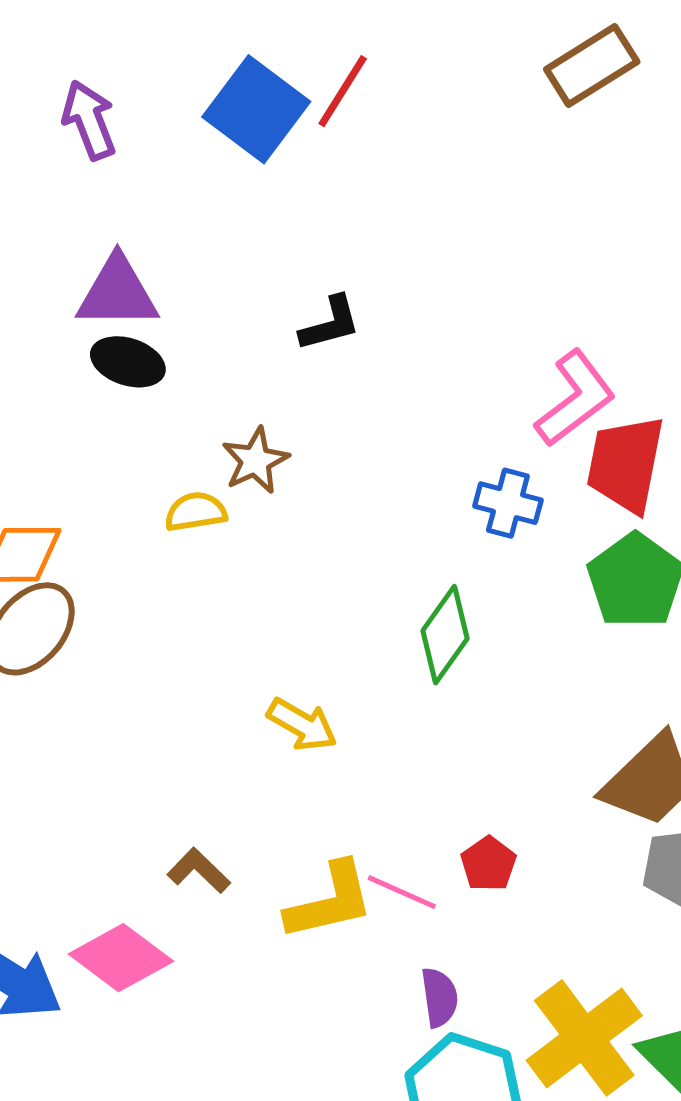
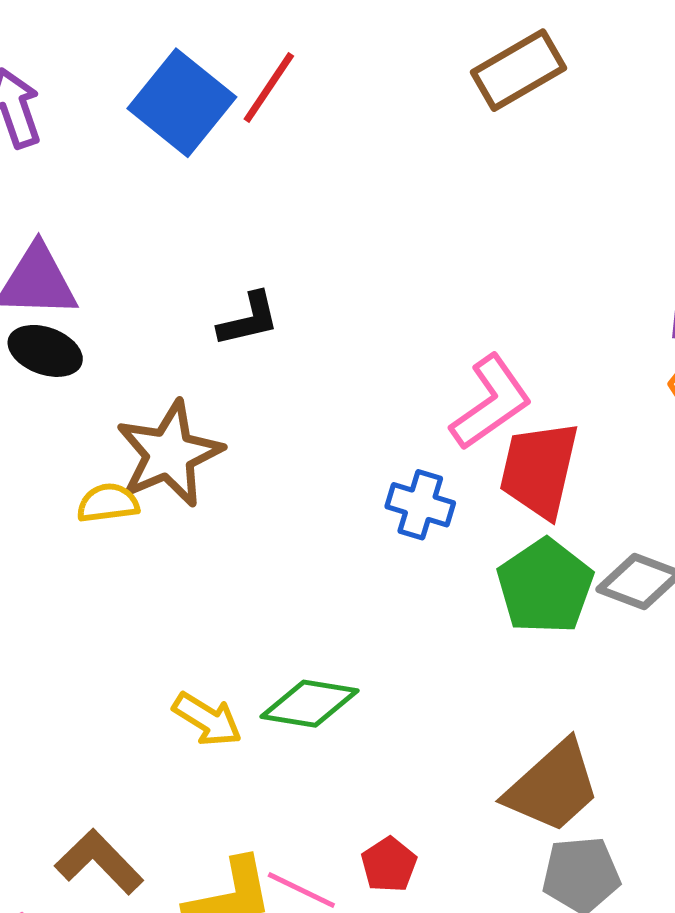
brown star: (255, 461) -> (169, 454), size x1.6
green diamond: (445, 635) -> (309, 704), moved, turned 62
brown L-shape: (199, 871) -> (99, 862), size x1.4

